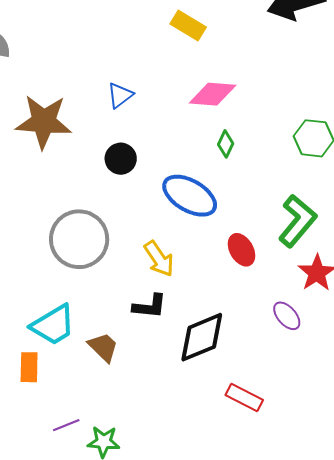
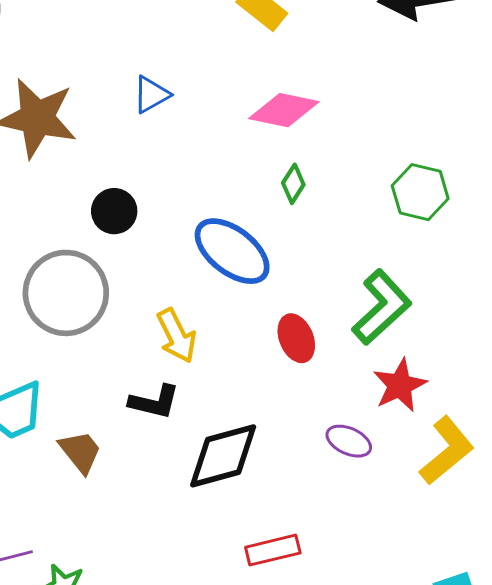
black circle: (121, 159) -> (114, 211), moved
purple ellipse: (287, 316) -> (349, 441), turned -32
red rectangle: (244, 398) -> (273, 550), turned -48

